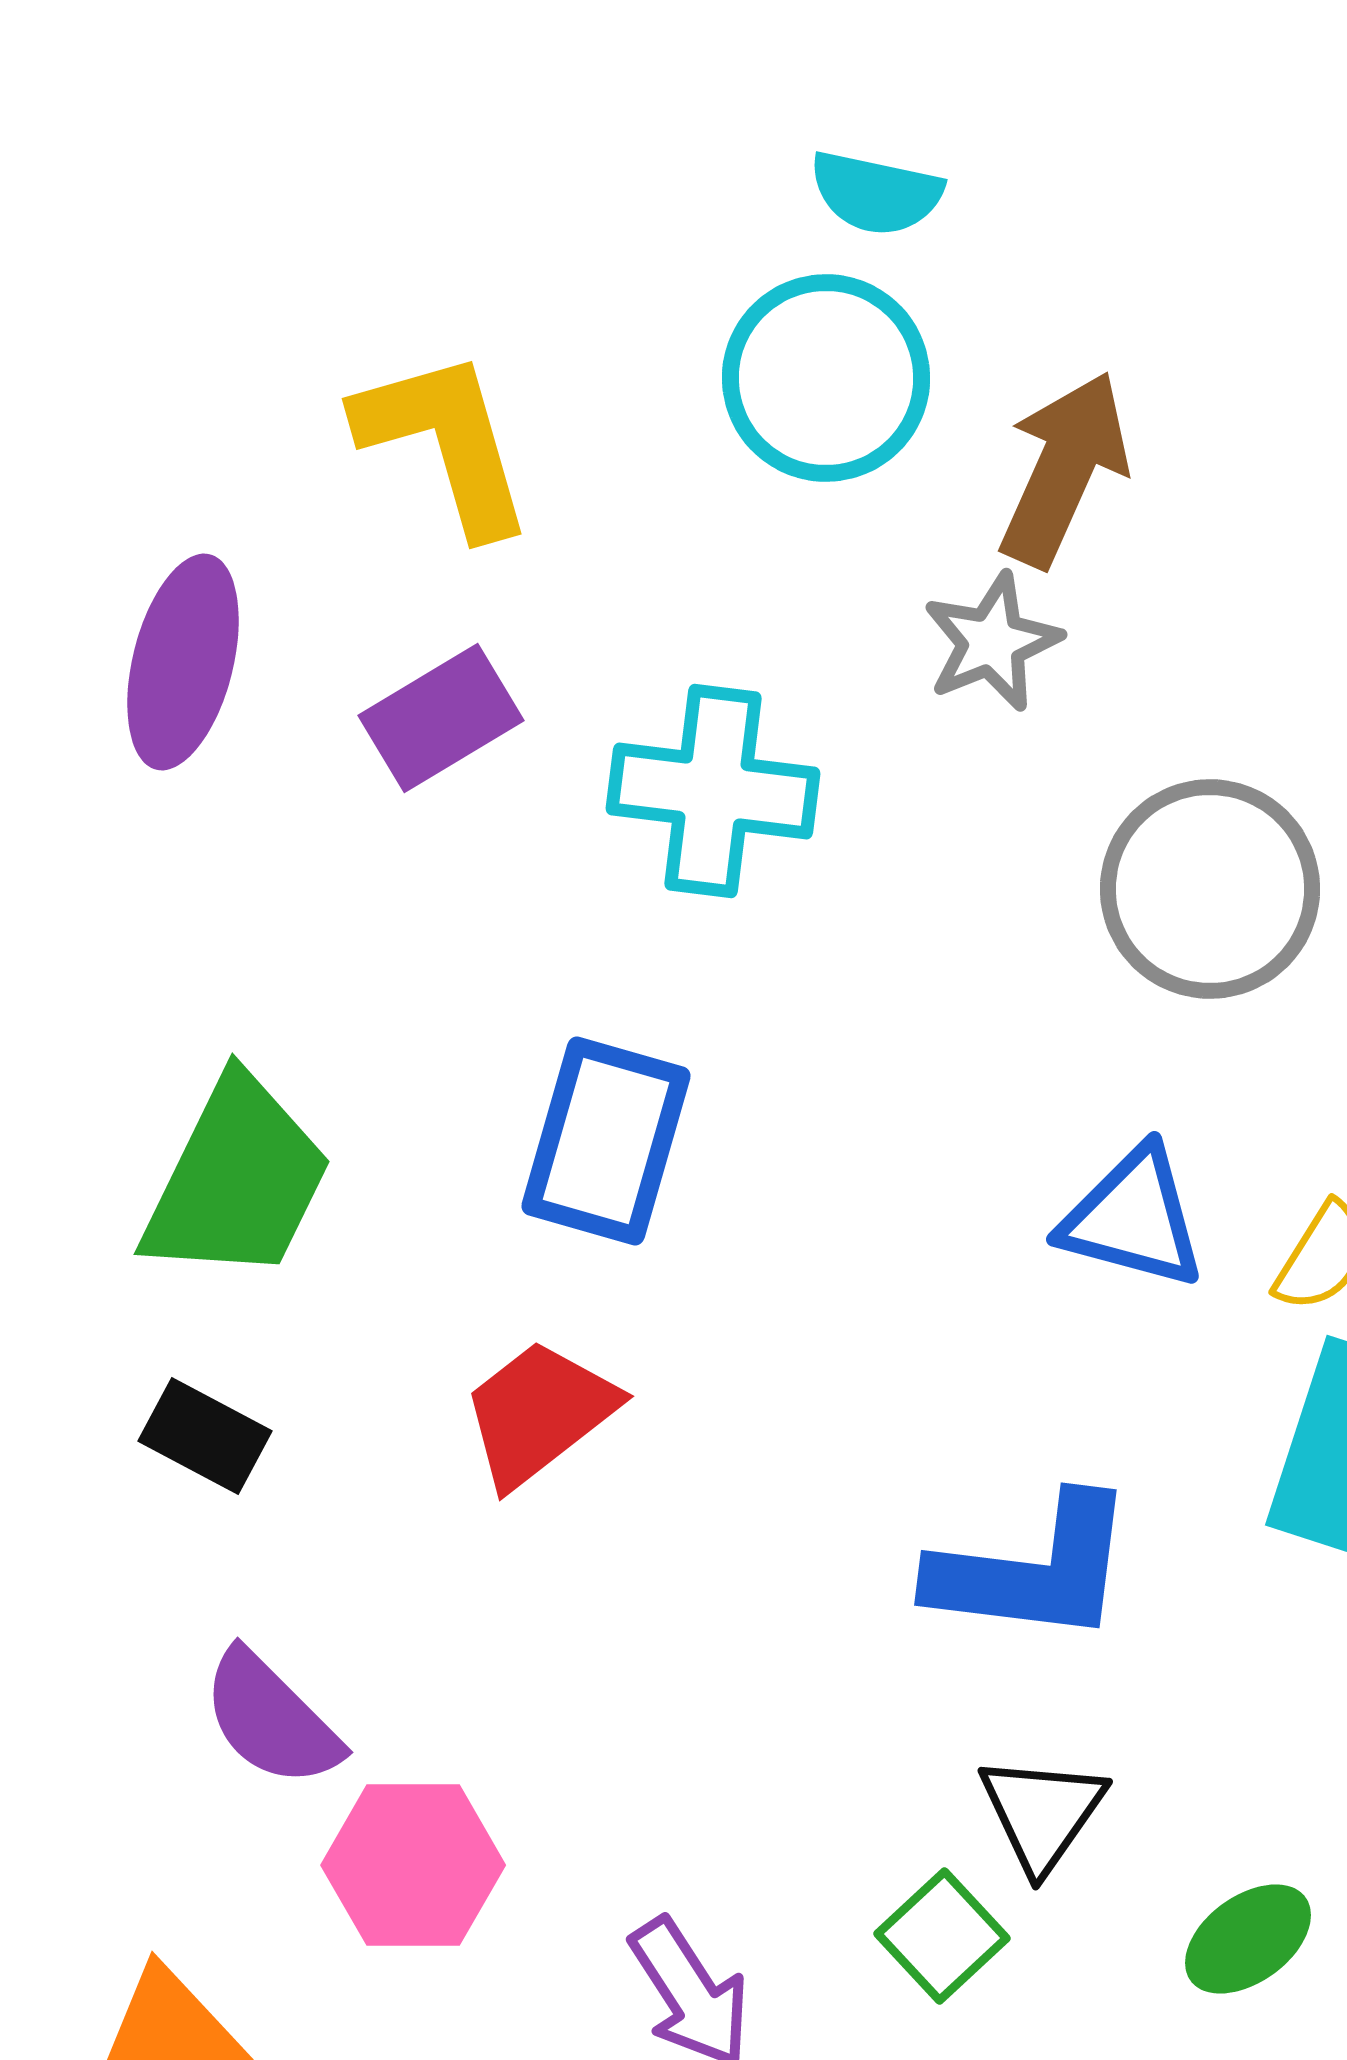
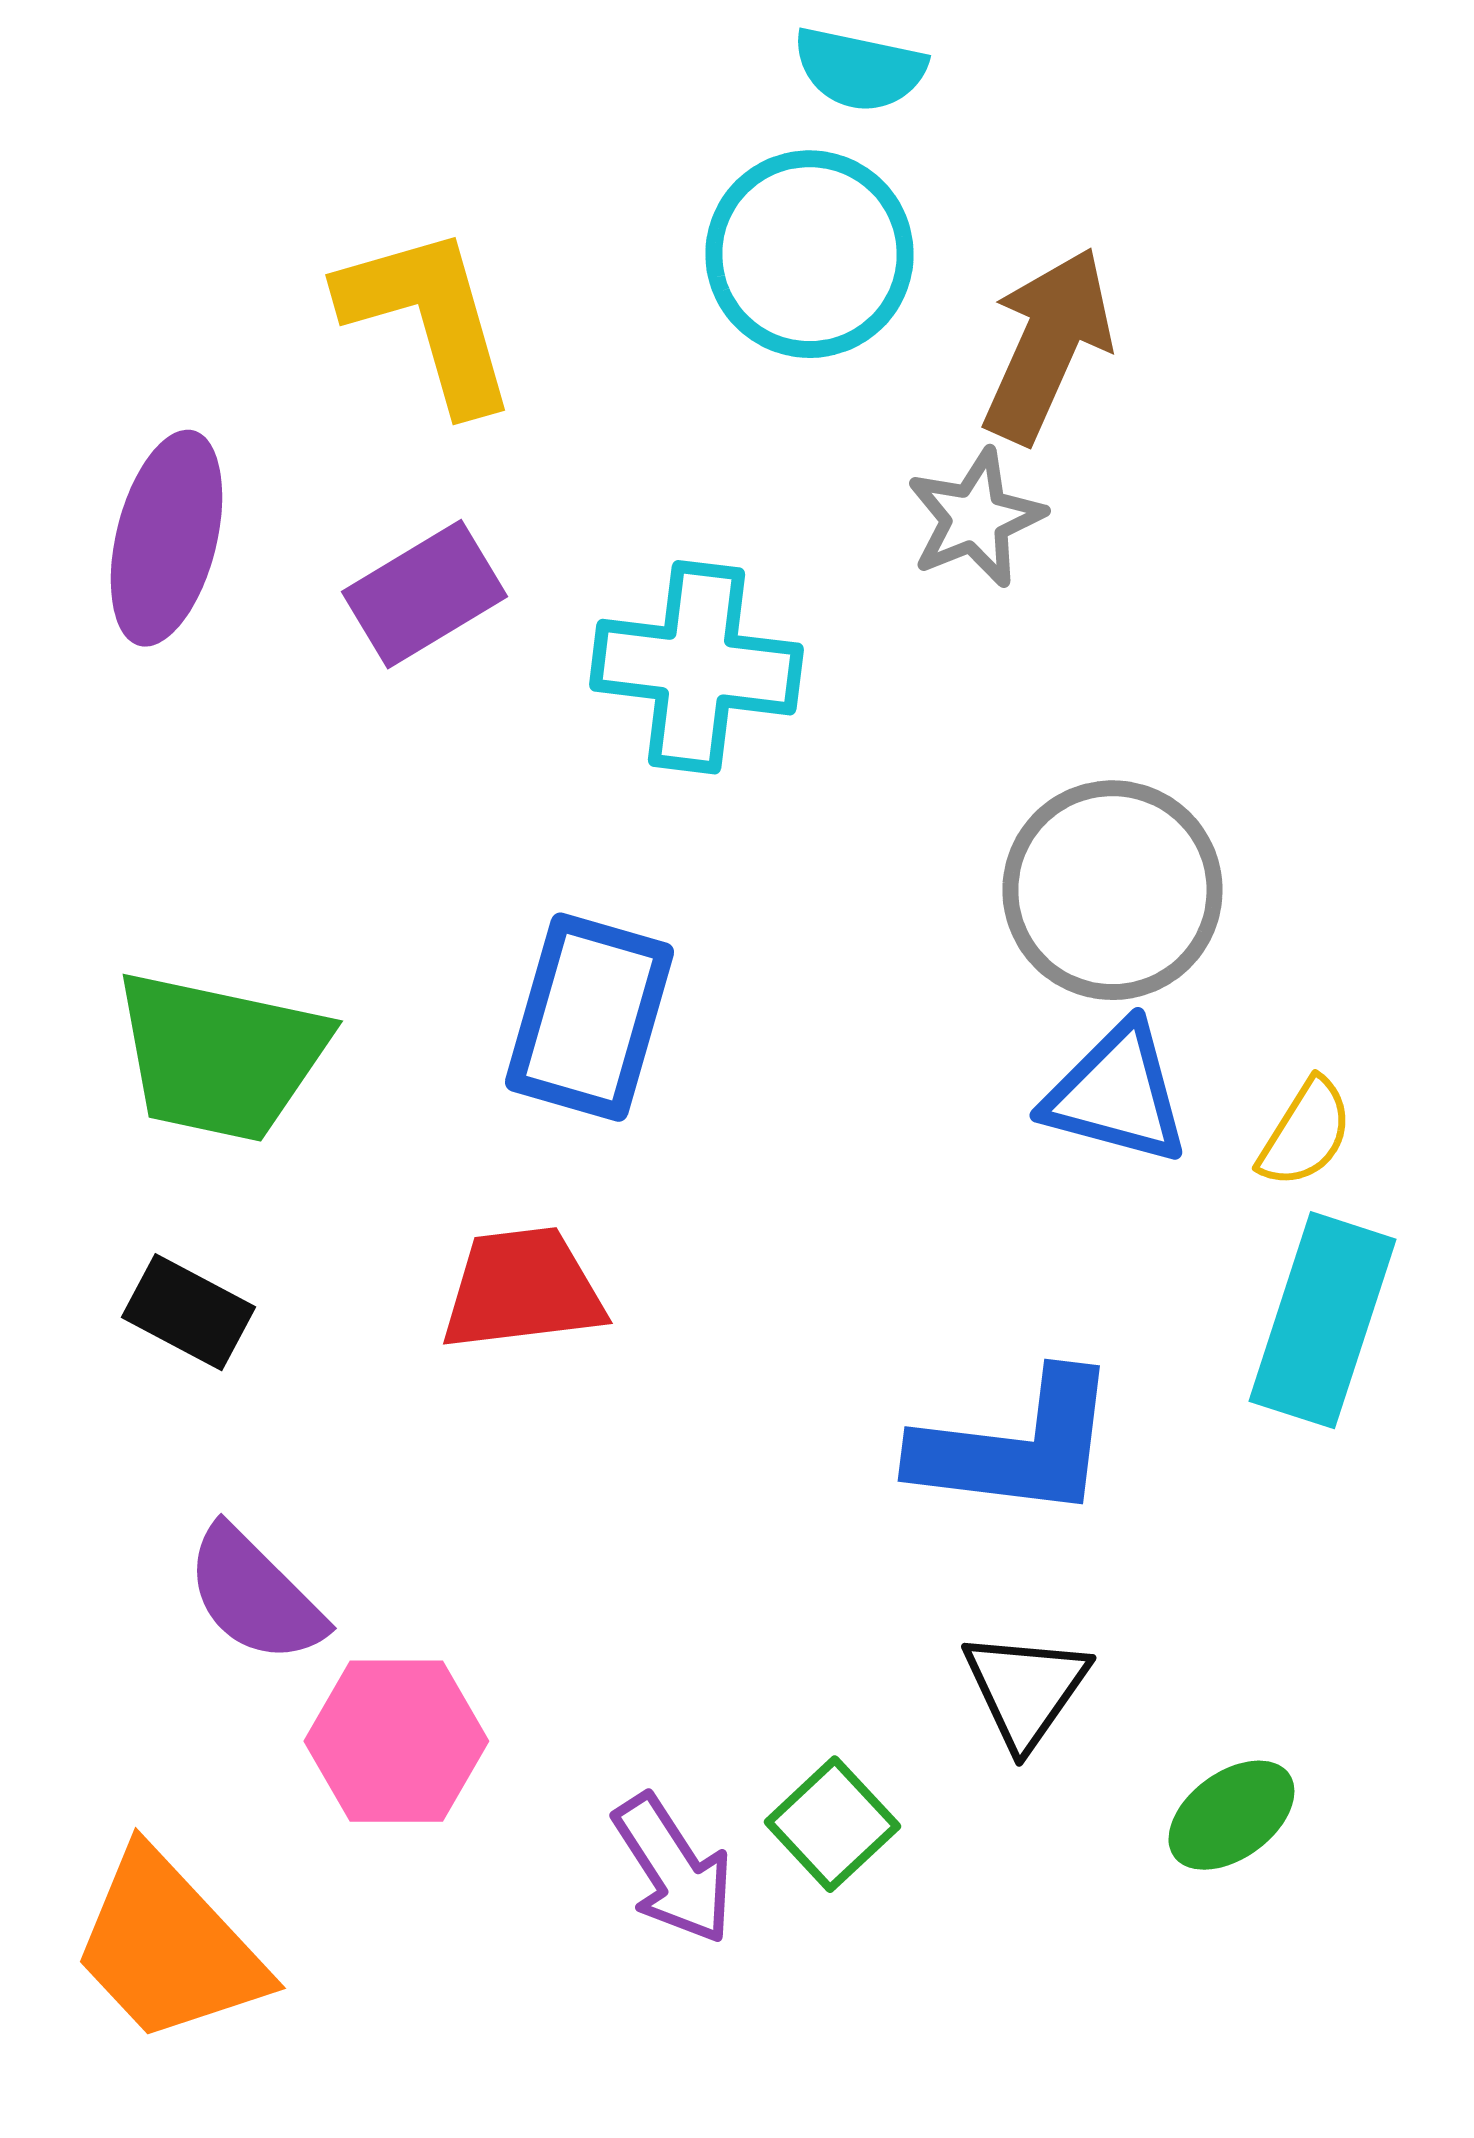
gray circle: (1210, 889) -> (1112, 890), moved
green trapezoid: (237, 1180) -> (220, 1056), turned 76
red trapezoid: (539, 1413) -> (522, 1289), turned 31
green square: (942, 1936) -> (832, 1824), moved

